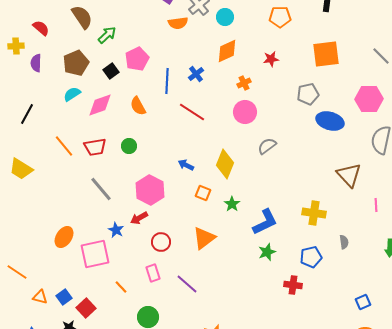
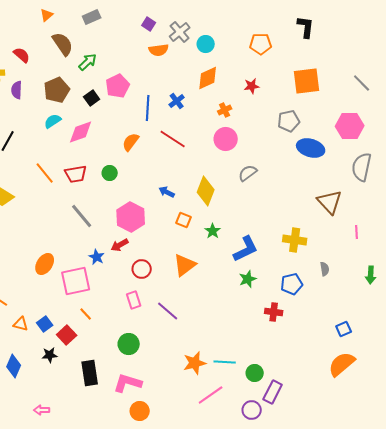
orange semicircle: (138, 106) -> (131, 142), moved, turned 66
orange line: (121, 287) -> (86, 314), moved

